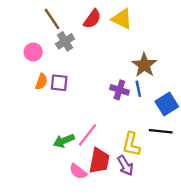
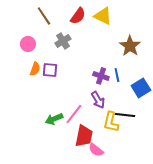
gray cross: (65, 41) -> (63, 41), moved
brown star: (144, 65) -> (130, 46), moved
black line: (161, 131) -> (125, 115), moved
purple arrow: (125, 166) -> (98, 100), moved
pink semicircle: (78, 171) -> (96, 150), moved

